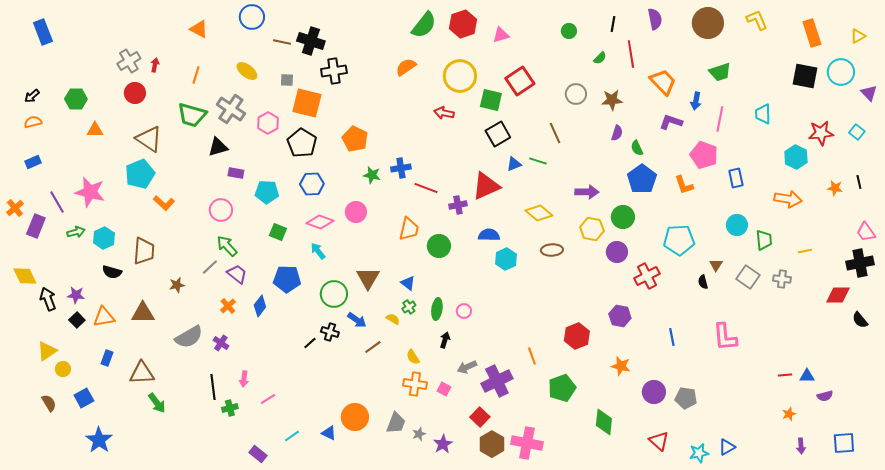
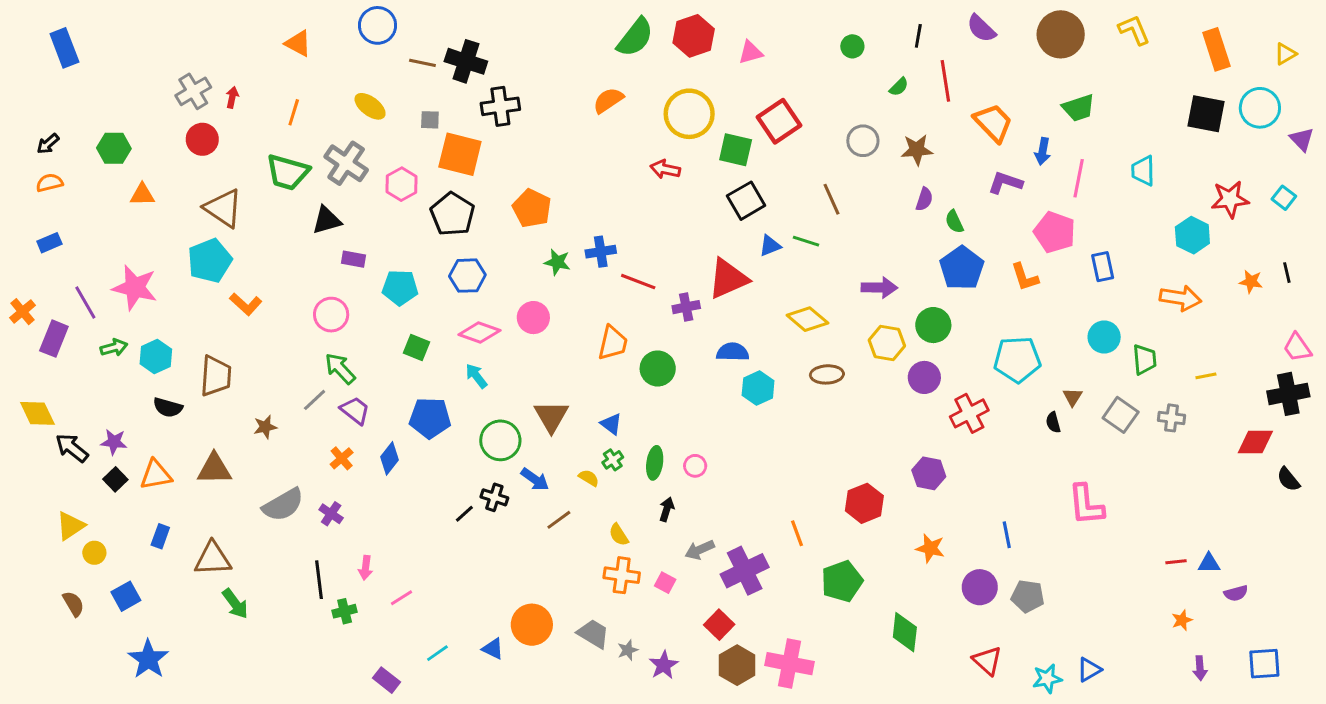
purple semicircle: (655, 19) -> (981, 28), turned 145
black arrow: (48, 299) -> (72, 448), turned -30
blue line: (672, 337) -> (1007, 535), moved
gray trapezoid: (396, 423) -> (593, 634), turned -80

